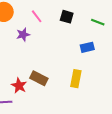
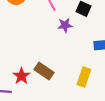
purple star: (23, 35) -> (65, 25), moved

